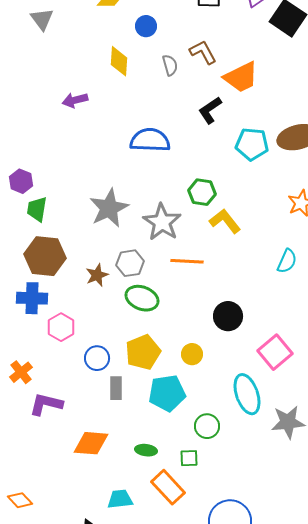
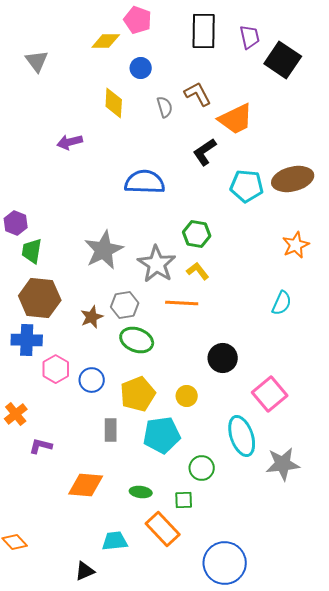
yellow L-shape: (225, 221) -> (198, 271), moved, size x0.7
blue circle: (97, 358) -> (92, 380), moved
purple L-shape: (46, 404) -> (41, 446), size x0.7

